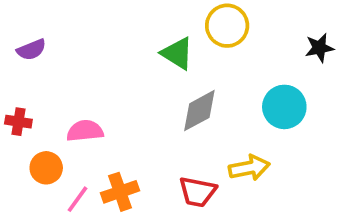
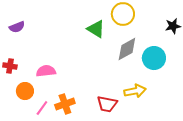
gray diamond: (199, 111) -> (127, 49), moved

